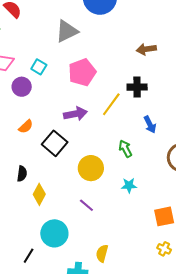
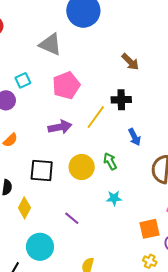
gray triangle: (67, 31) -> (50, 44), turned 50
brown arrow: (146, 49) -> (130, 62), turned -126
cyan square: (39, 67) -> (23, 80), turned 35
black square: (55, 143) -> (42, 171), moved, turned -35
yellow circle: (91, 168) -> (82, 167), moved

